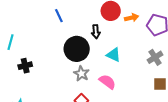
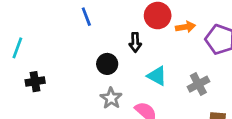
black circle: (77, 49) -> (107, 64), size x0.6
gray cross: (155, 57) -> (198, 84), moved

